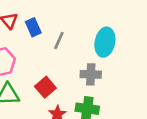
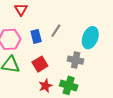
blue rectangle: (33, 27) -> (36, 36), moved

